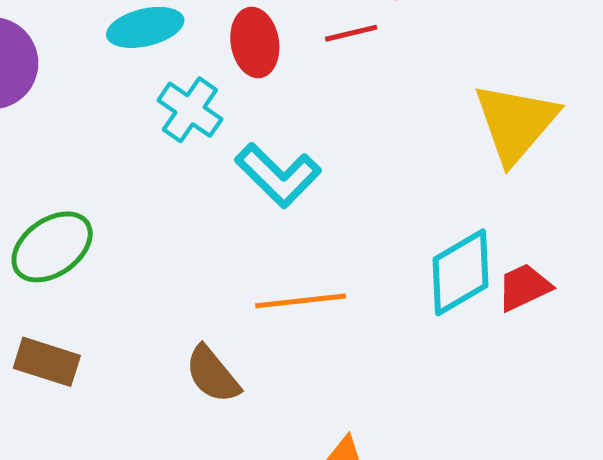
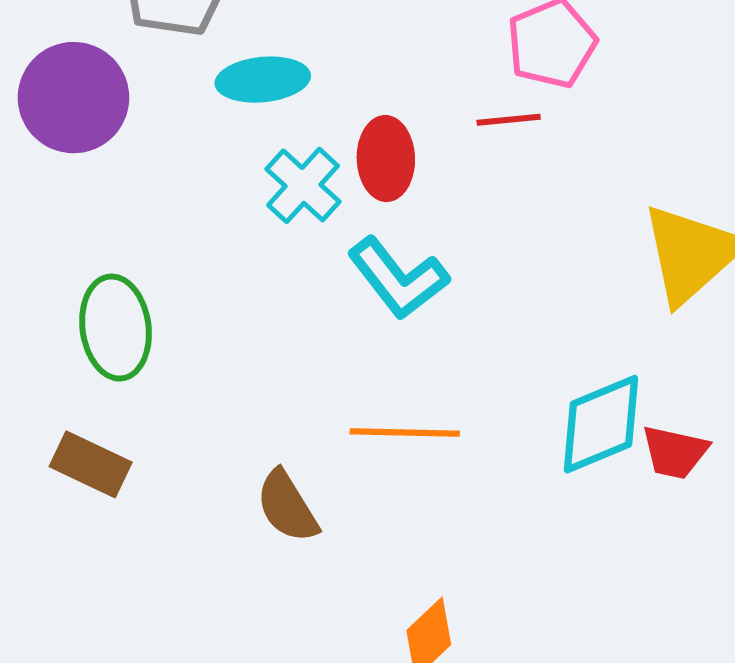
red ellipse: (255, 42) -> (386, 159), moved
green ellipse: (52, 247) -> (116, 328), turned -70
red trapezoid: (524, 287) -> (675, 452), turned -150

